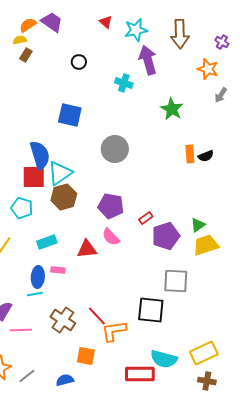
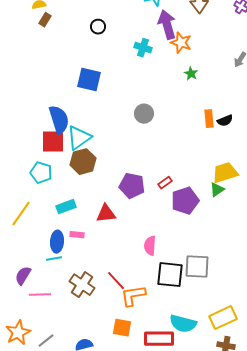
orange star: (208, 69) -> (181, 43), moved
green star: (172, 109) -> (191, 74), size x0.6
gray circle: (115, 149) -> (144, 114), moved, size x0.7
purple pentagon: (111, 206) -> (132, 186), moved
pink semicircle: (111, 237) -> (150, 246), moved, turned 48
yellow trapezoid: (206, 245) -> (225, 173), moved
gray square: (176, 281) -> (197, 267), moved
orange square: (86, 356) -> (122, 328), moved

